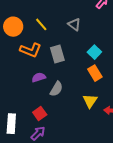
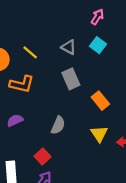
cyan square: (94, 52) -> (98, 45), moved
gray rectangle: (57, 54) -> (71, 79), moved
purple semicircle: (39, 77) -> (15, 120), moved

